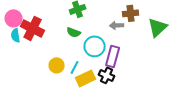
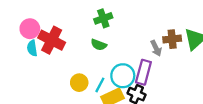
brown cross: (131, 13) -> (172, 39), moved
gray arrow: (117, 25) -> (156, 48), moved, turned -112
cyan circle: (95, 46) -> (123, 76), moved

